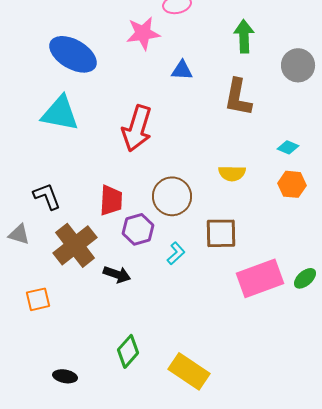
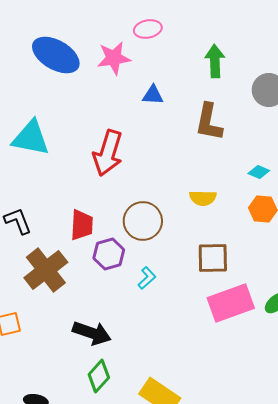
blue ellipse: (73, 54) -> (56, 55), moved
brown square: (221, 233) -> (213, 258), moved
black arrow: (117, 274) -> (92, 333), moved, size x1.4

